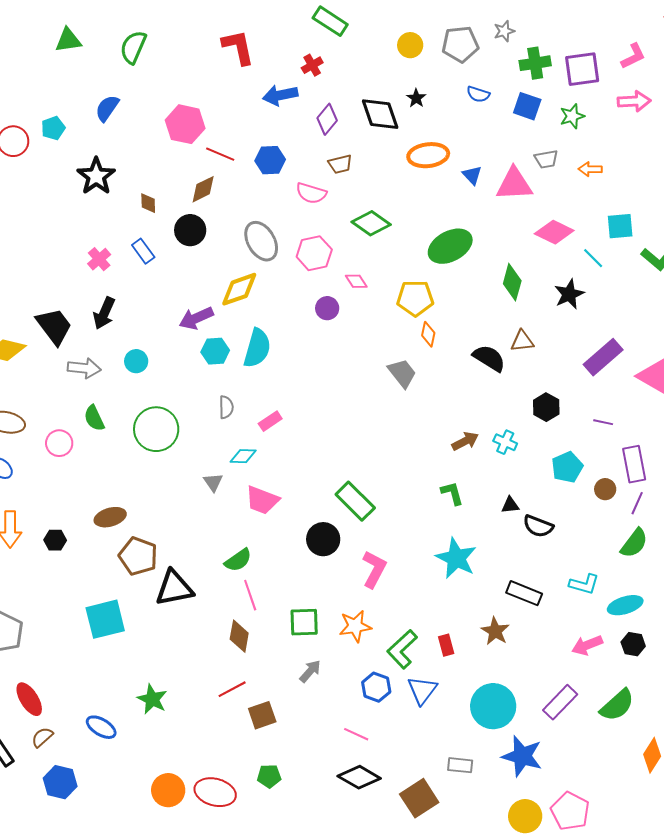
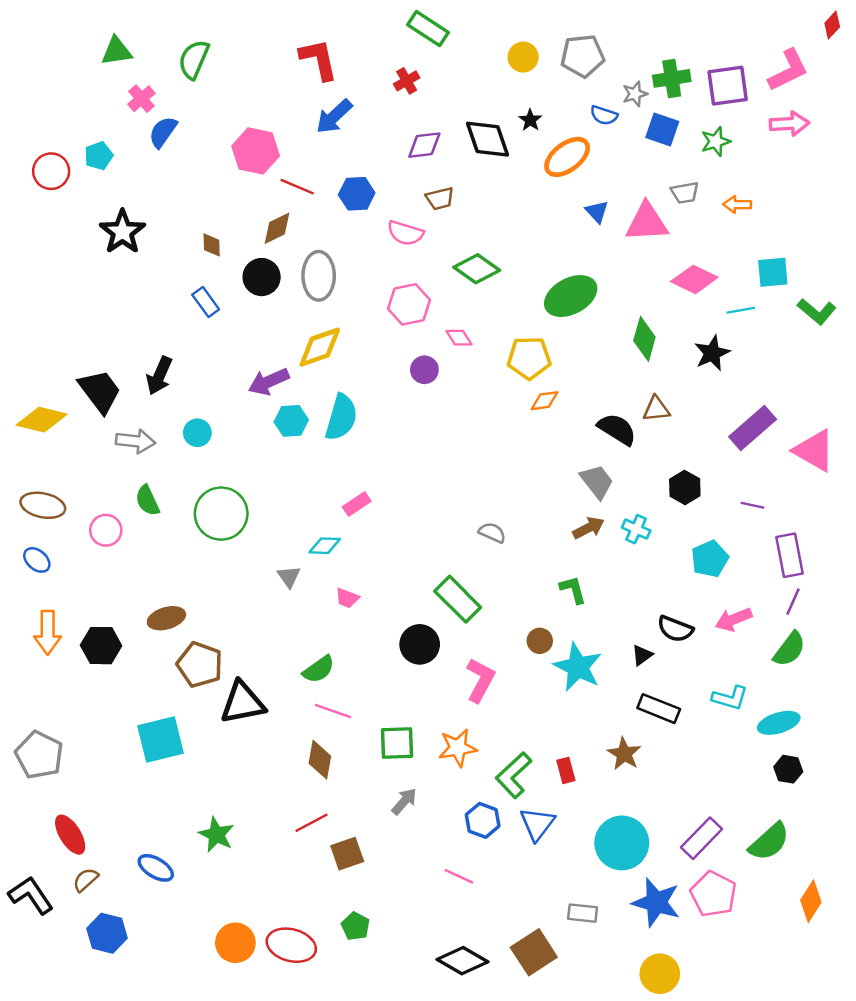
gray star: (504, 31) -> (635, 94), moved
pink L-shape: (633, 56) -> (788, 70), size x1.4
blue arrow: (280, 95) -> (334, 117), moved, turned -32
purple diamond: (327, 119) -> (424, 145), turned 44
orange ellipse: (428, 155) -> (567, 157), moved, turned -30
black star: (96, 176) -> (122, 232), moved
gray ellipse: (261, 241) -> (319, 276), moved, turned 30
cyan line: (593, 258) -> (741, 310), turned -55
pink cross: (99, 259) -> (141, 99), moved
orange diamond: (428, 334) -> (545, 401), turned 70
gray trapezoid: (402, 373) -> (597, 482), moved
gray semicircle: (226, 407) -> (492, 533), moved, turned -65
brown circle: (605, 489) -> (540, 641), moved
pink trapezoid: (262, 500) -> (347, 598), size x0.6
black triangle: (510, 505) -> (642, 655), moved, turned -30
black hexagon: (55, 540) -> (101, 646), size x1.5
pink line: (250, 595) -> (333, 711), turned -52
pink arrow: (587, 645) -> (734, 619), moved
green pentagon: (269, 776) -> (355, 926), turned 30
black diamond: (359, 777) -> (462, 961), moved
pink pentagon: (570, 811) -> (713, 894), moved

